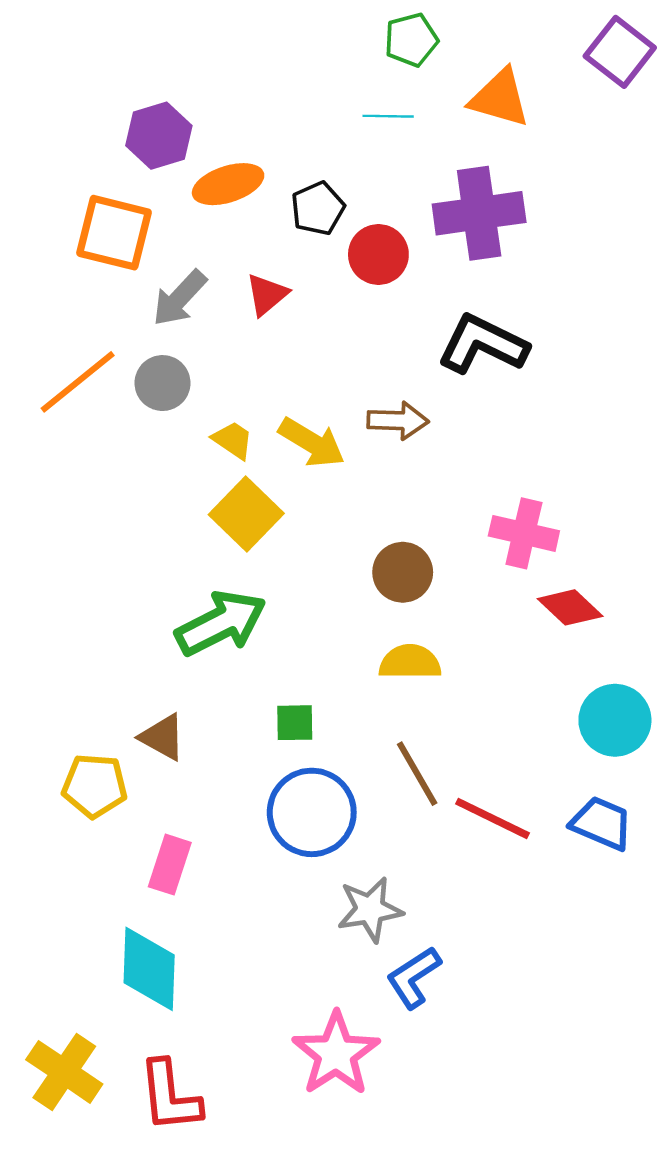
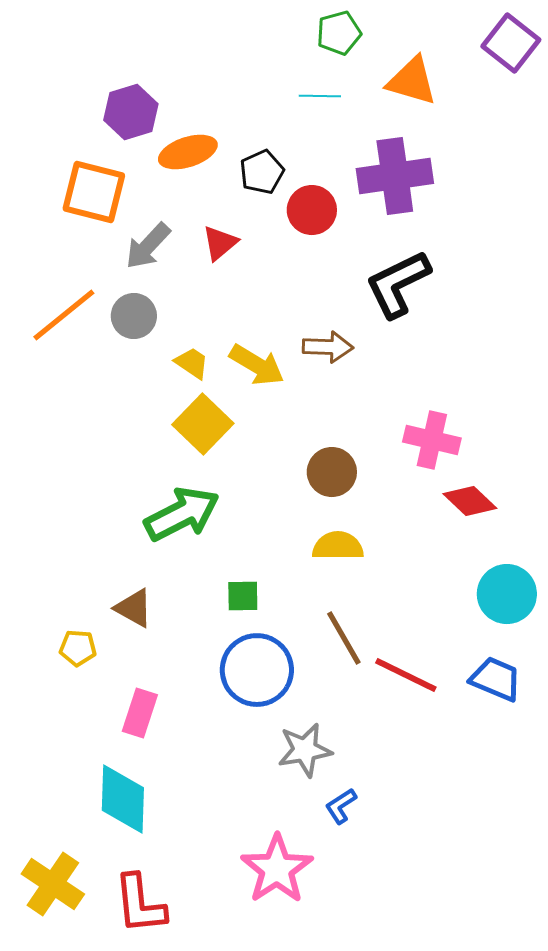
black L-shape: (483, 344) -> (398, 284), turned -52
yellow pentagon: (95, 786) -> (78, 648), size x0.7
blue L-shape: (414, 977) -> (341, 806), size x0.7

